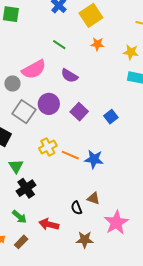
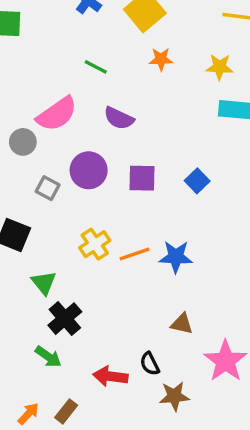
gray square: (24, 112) -> (48, 188), size x0.6
purple square: (79, 112) -> (142, 178), turned -36
orange line: (70, 155) -> (134, 254), turned -36
black semicircle: (76, 208) -> (150, 364), moved
green arrow: (19, 217) -> (48, 357), moved

